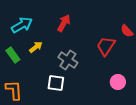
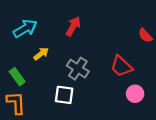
red trapezoid: (106, 46) -> (121, 66), moved, turned -80
green rectangle: (13, 55) -> (17, 77), moved

